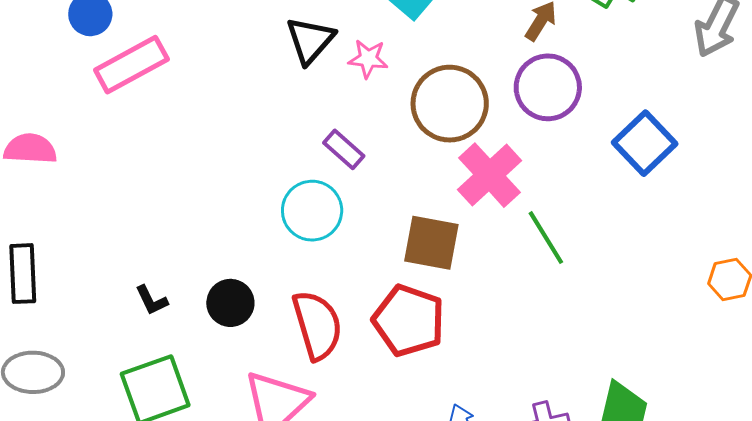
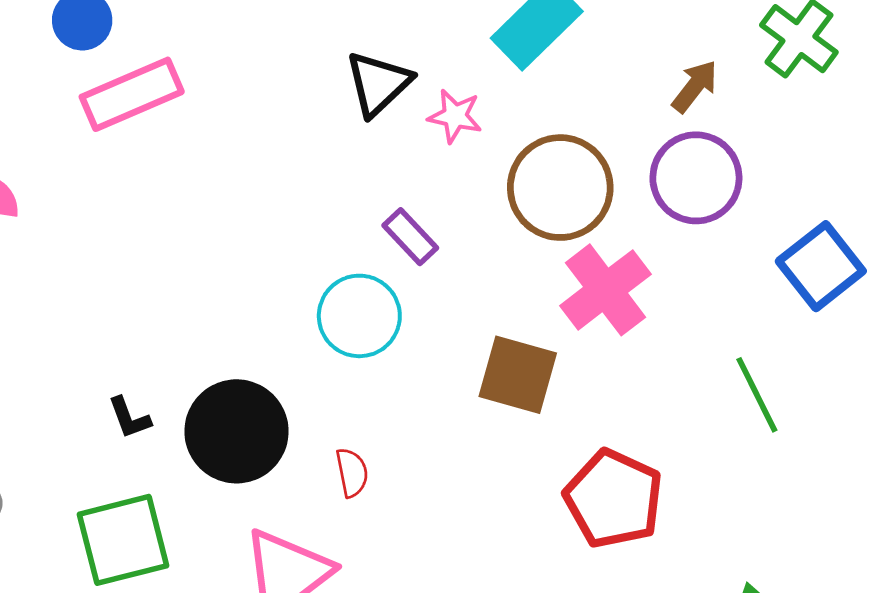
green line: (546, 238) -> (757, 395), moved
black circle: (230, 303) -> (236, 431), size x1.6
red pentagon: (409, 321) -> (614, 499), moved
red semicircle: (317, 325) -> (352, 473), size x0.5

